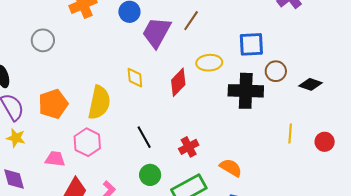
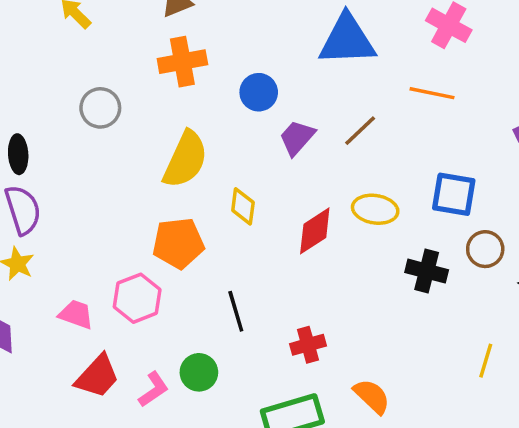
purple trapezoid: (157, 32) -> (297, 138), size x0.7
black cross: (246, 91) -> (427, 271), size x0.7
yellow semicircle: (99, 102) -> (185, 159), moved
orange pentagon: (53, 104) -> (178, 243), moved
green circle: (150, 175) -> (199, 372), moved

